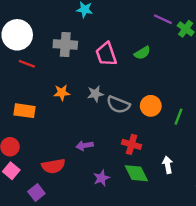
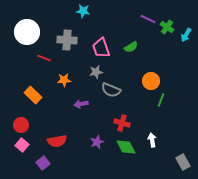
red line: (27, 64) -> (44, 58), moved
gray star: (95, 94) -> (96, 72), moved
orange circle: (151, 106) -> (151, 81), moved
orange rectangle: (24, 111) -> (33, 95), turned 36
purple arrow: (85, 146) -> (81, 104), moved
purple star: (101, 178) -> (97, 142), moved

